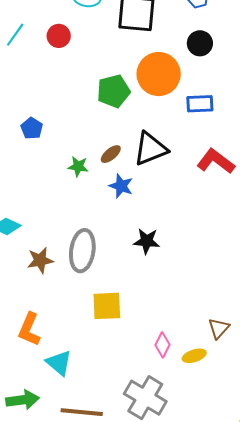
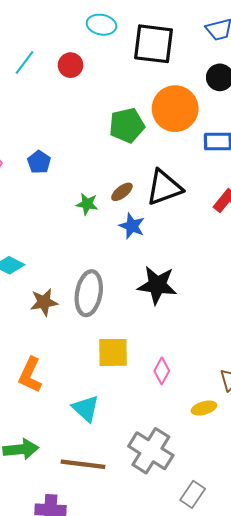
black star: (147, 241) -> (157, 285), size x1.4
pink diamond: (162, 345) -> (162, 371), moved
cyan triangle: (59, 363) -> (86, 409), moved

